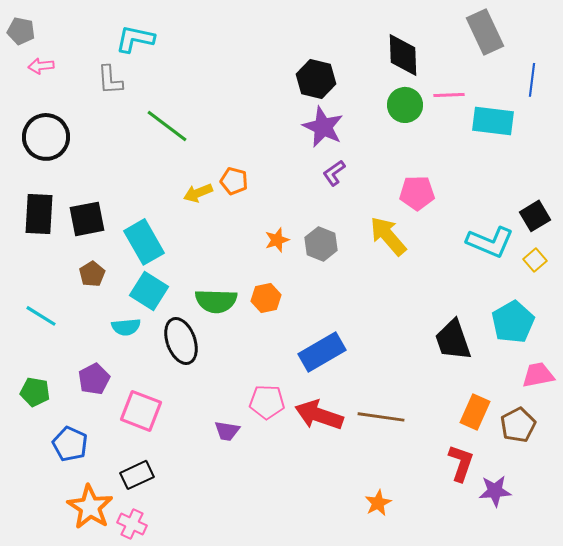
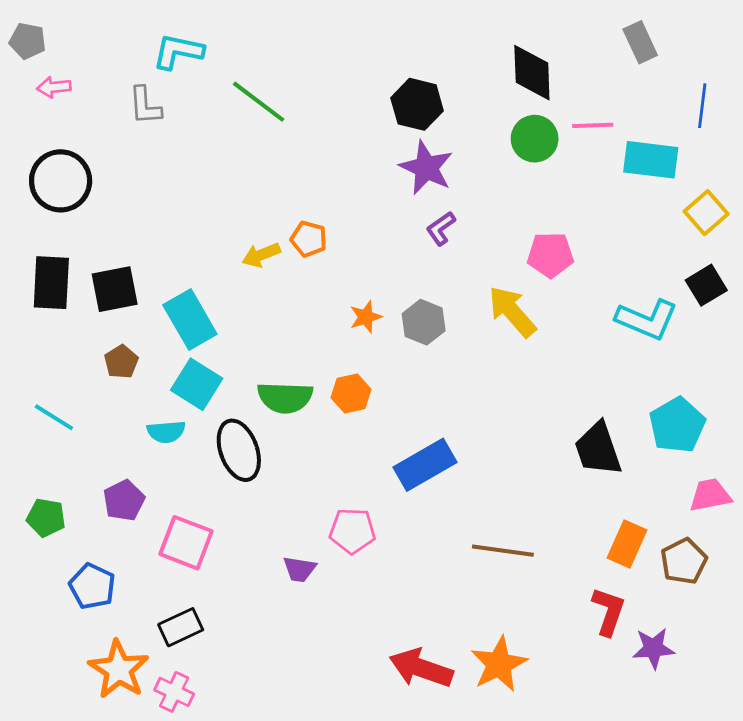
gray rectangle: (485, 32) -> (640, 42), size x0.7
green line: (167, 126) -> (259, 102), moved
yellow square: (535, 260) -> (706, 213), moved, size x1.4
red arrow: (319, 415) -> (421, 668), moved
orange star: (378, 503) -> (499, 664), size x1.6

